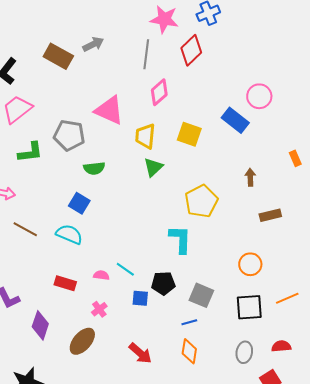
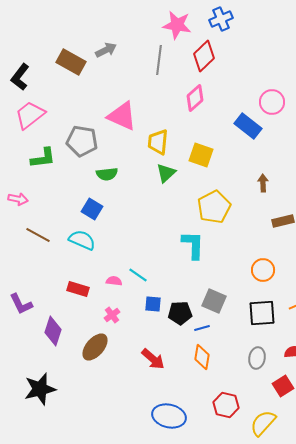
pink diamond: (159, 92) -> (195, 98), moved
yellow square: (189, 134) -> (201, 155), moved
black pentagon: (163, 283) -> (180, 313), moved

